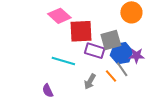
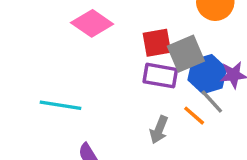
red square: (81, 31) -> (157, 43), moved, size x0.7
cyan line: (63, 61) -> (61, 105), moved

